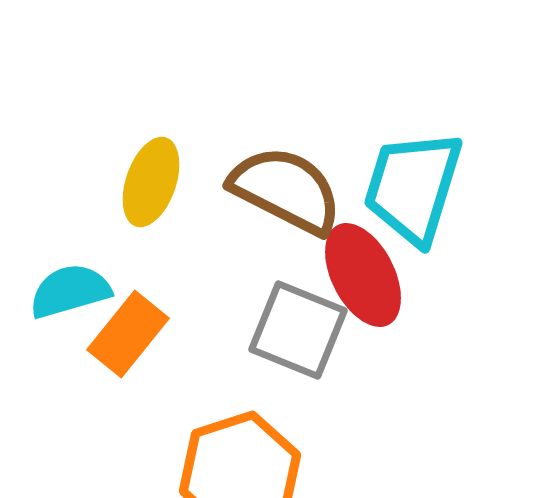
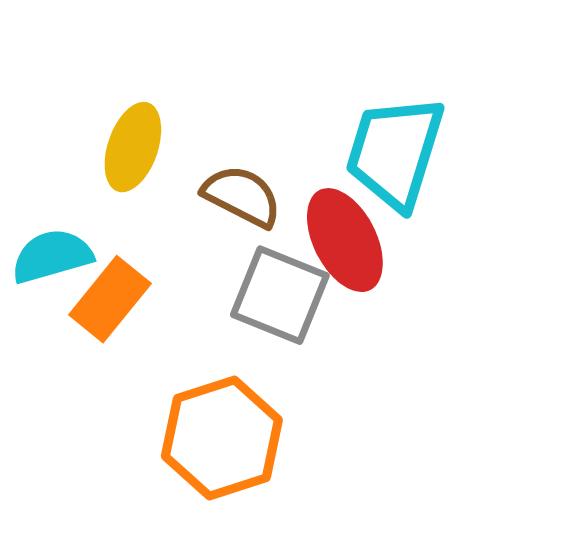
brown semicircle: (286, 190) -> (242, 196), moved, size x0.7

